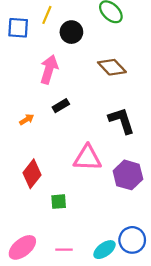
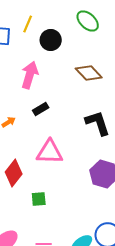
pink triangle: (87, 158) -> (50, 152), moved

